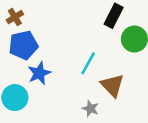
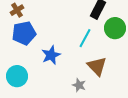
cyan line: (88, 63) -> (85, 38), moved
blue star: (39, 73) -> (51, 55), moved

